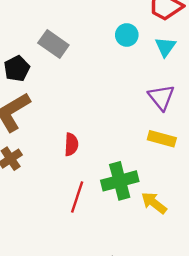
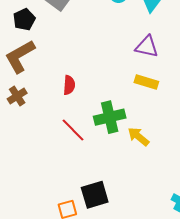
purple triangle: (161, 97) -> (147, 47), turned -40
red line: (77, 197) -> (73, 130), turned -64

